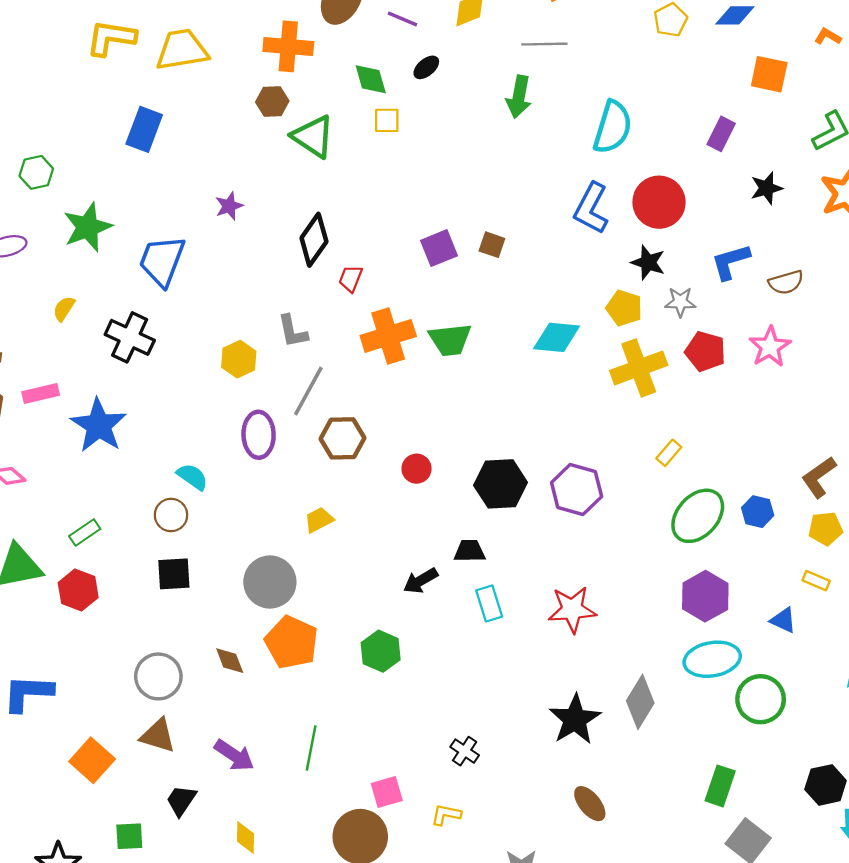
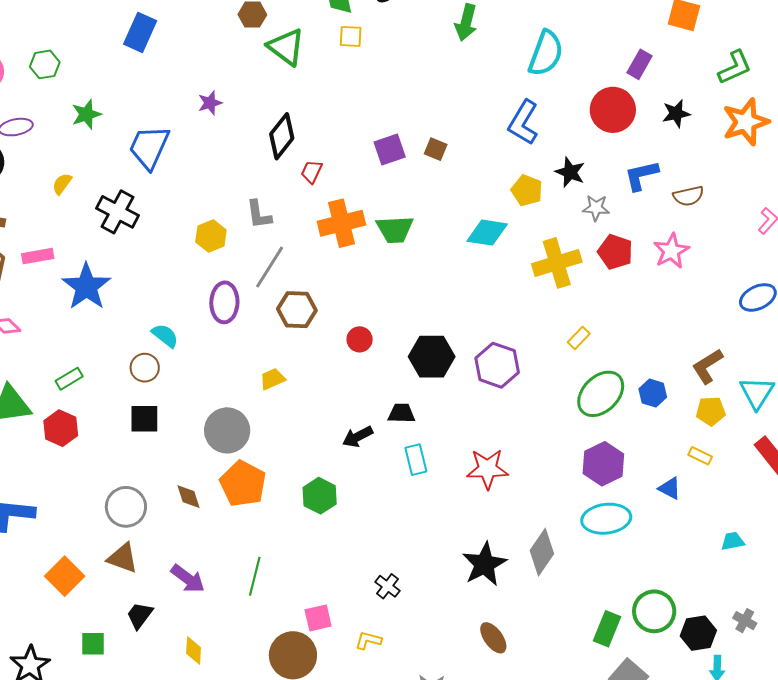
red circle: (659, 202) -> (613, 110), moved
green star: (88, 227) -> (86, 114), size x0.7
yellow pentagon: (624, 308) -> (527, 190), moved
green circle: (761, 699) -> (654, 611), moved

